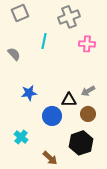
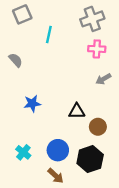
gray cross: (69, 17) -> (92, 19), moved
cyan line: (44, 41) -> (49, 34), moved
gray arrow: (88, 91) -> (103, 79), moved
blue circle: (52, 116) -> (58, 150), moved

